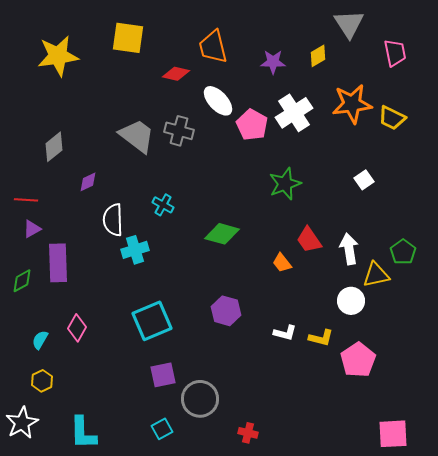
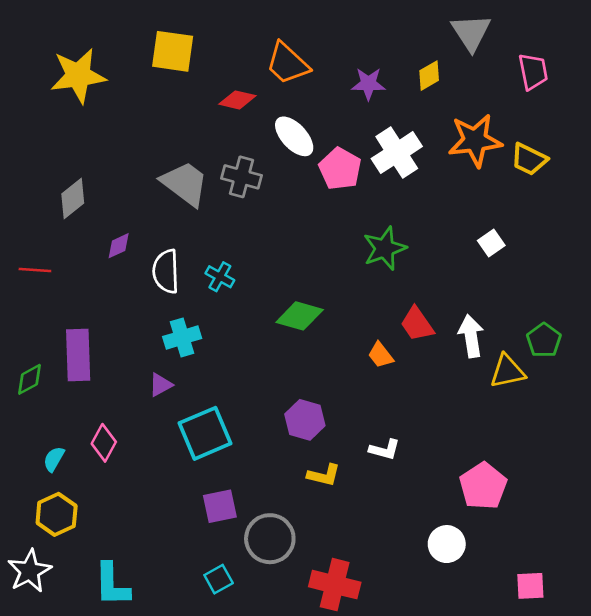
orange trapezoid: (213, 47) -> (287, 63), turned -33
white semicircle: (113, 220) -> (166, 271), moved
purple triangle: (32, 229) -> (160, 385), moved
white circle: (351, 301) -> (447, 544), moved
yellow L-shape: (321, 338) -> (324, 475), moved
yellow hexagon: (42, 381) -> (57, 514), size x1.4
red cross: (248, 433) -> (335, 585), size x1.8
pink square: (393, 434) -> (530, 586), size x0.7

